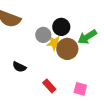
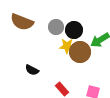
gray circle: (43, 35) -> (56, 27), moved

